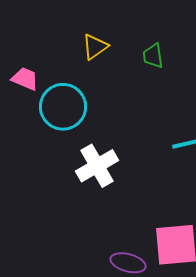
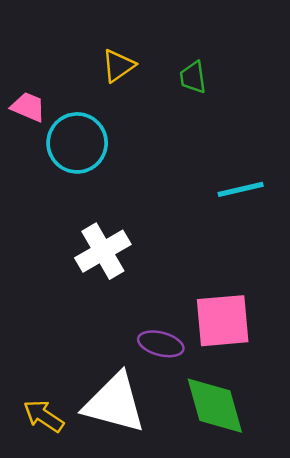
white cross: (97, 166) -> (103, 251), moved

